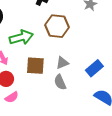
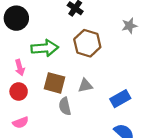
gray semicircle: (60, 82) -> (65, 106), moved
pink semicircle: (12, 97) -> (21, 123), moved

